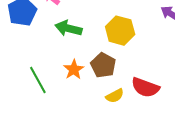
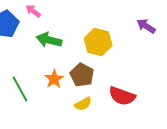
yellow semicircle: (115, 96) -> (83, 104), moved

